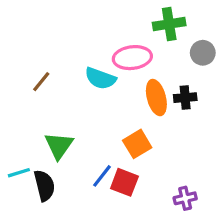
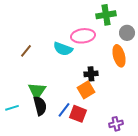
orange ellipse: (156, 98) -> (119, 56), moved
black cross: (185, 98) -> (91, 74), moved
black semicircle: (44, 186) -> (40, 106), moved

